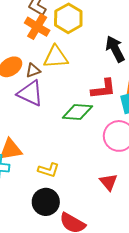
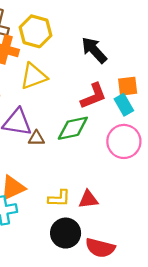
brown triangle: (33, 71) -> (36, 138), moved, turned 35
red triangle: (109, 182) -> (88, 199), moved, turned -42

